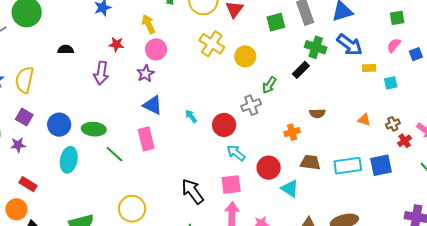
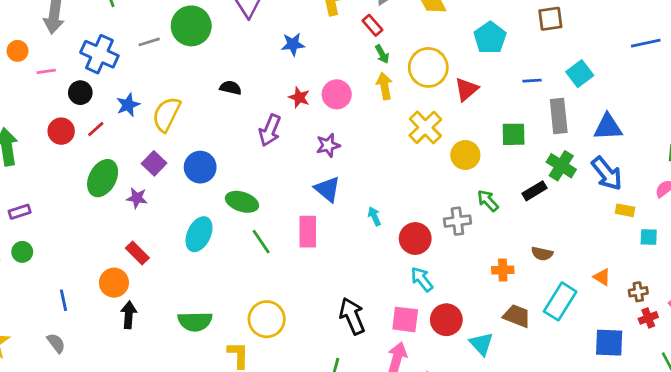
green square: (276, 22) -> (514, 134), moved
yellow arrow: (148, 24) -> (384, 86), moved
pink circle: (156, 49) -> (337, 94), moved
green arrow: (269, 85) -> (488, 201), turned 90
blue circle: (59, 125) -> (200, 167), moved
cyan rectangle: (348, 166) -> (560, 301), moved, turned -64
red circle: (269, 168) -> (446, 320), moved

